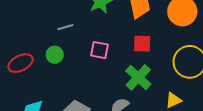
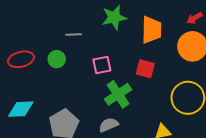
pink square: (100, 50) -> (102, 65), turned -36
green cross: (138, 77) -> (118, 94), moved

